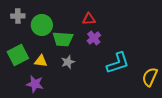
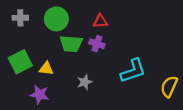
green circle: (42, 25) -> (56, 19), moved
purple cross: (94, 38) -> (97, 44), moved, turned -32
gray star: (68, 62) -> (85, 82), moved

